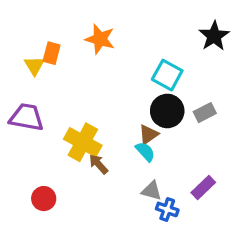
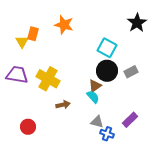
yellow cross: (83, 142) -> (48, 79), moved
brown arrow: (98, 164) -> (63, 105), turned 120

